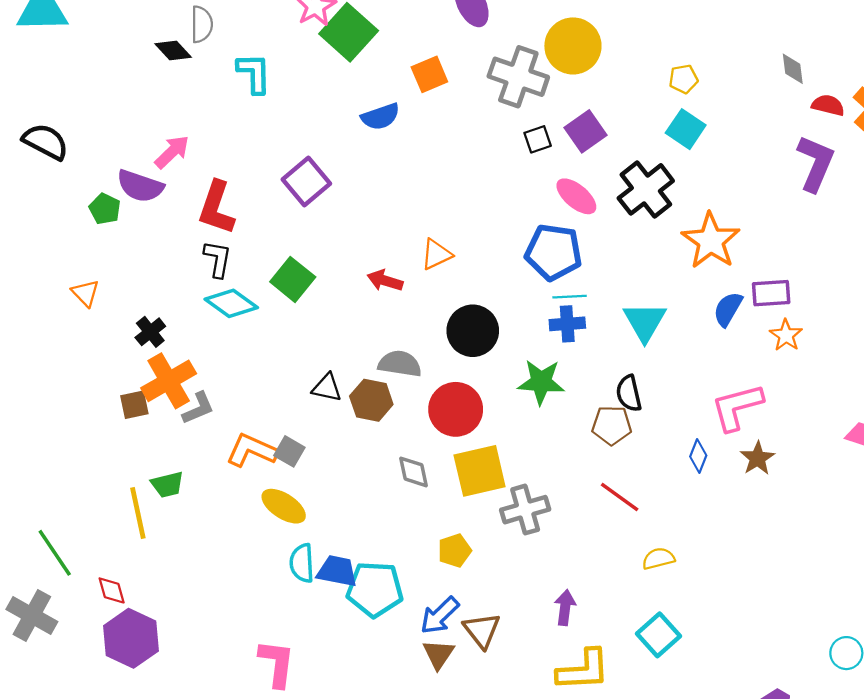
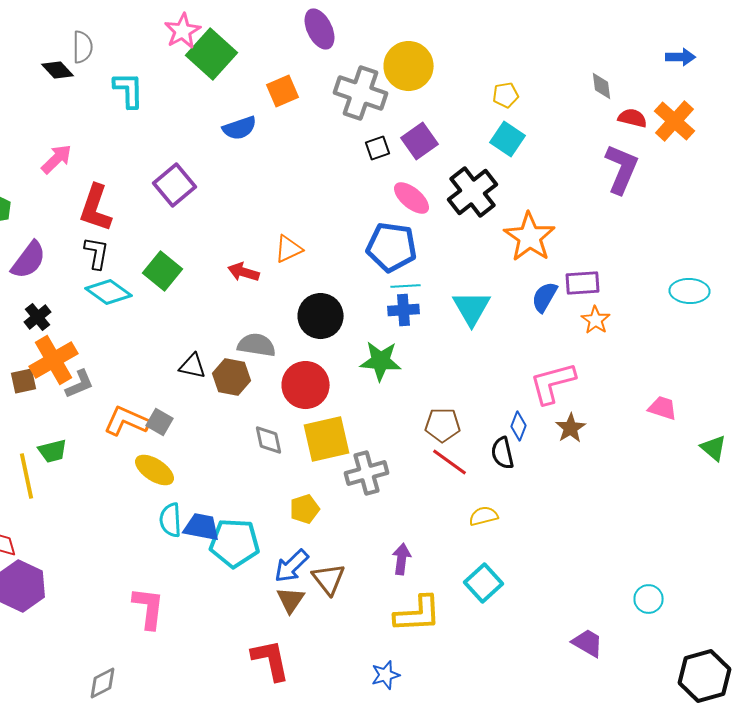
purple semicircle: (140, 186) -> (28, 260), moved, turned -72
black semicircle: (629, 393) -> (502, 453), moved
brown pentagon: (612, 425) -> (442, 425), moved

